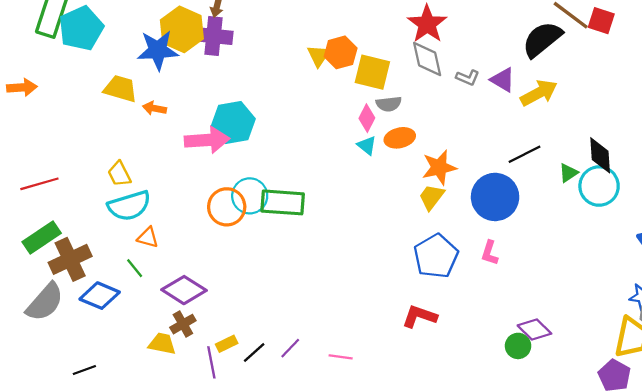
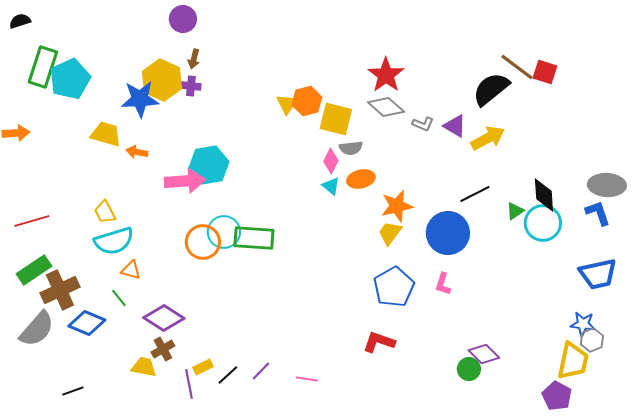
purple cross: (214, 36) -> (191, 86), size x0.6
gray diamond: (427, 59) -> (386, 107), turned -36

